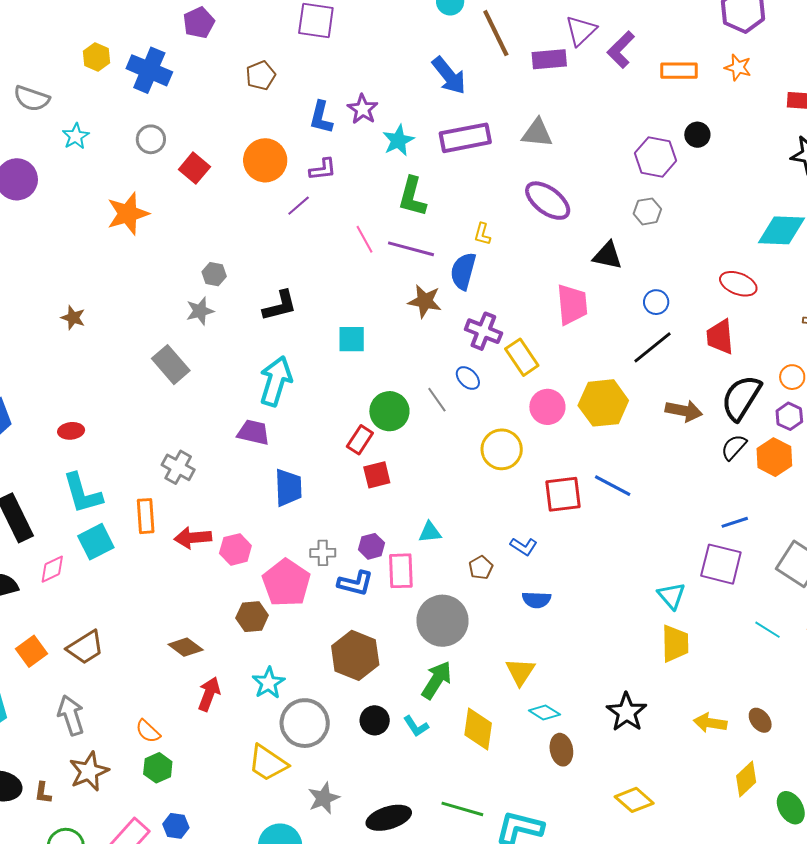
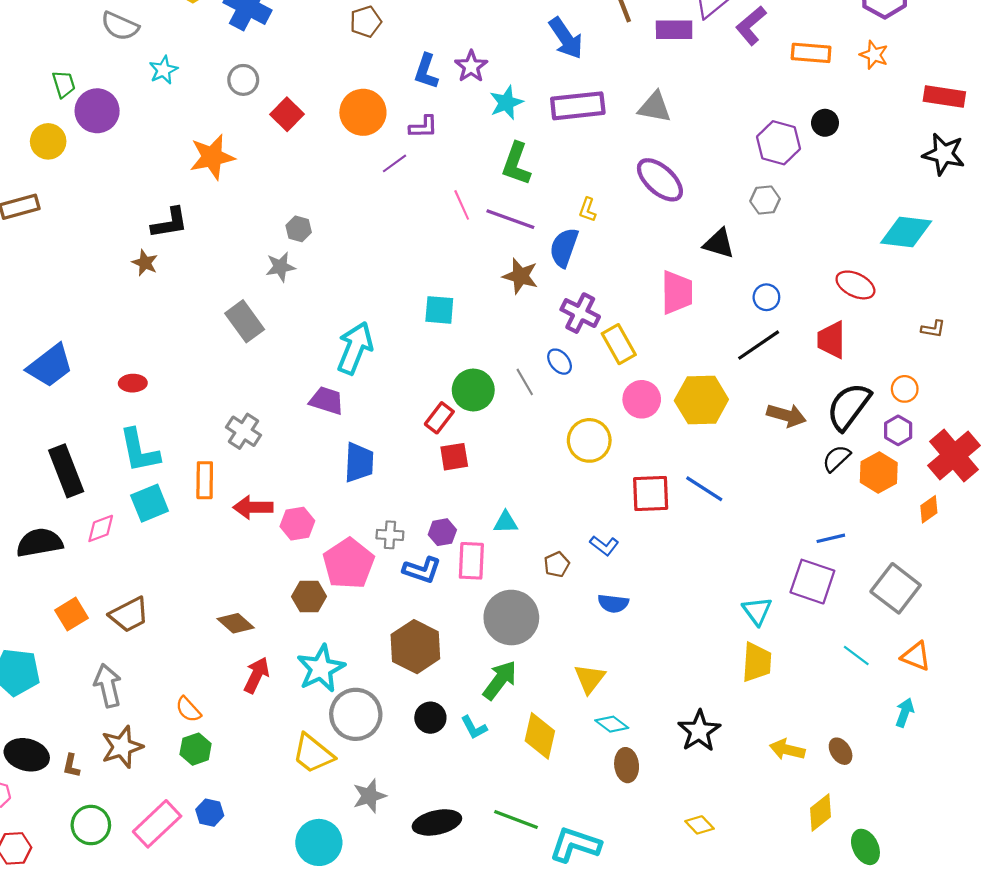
black L-shape: (280, 306) -> (170, 223), moved
cyan star: (269, 683) -> (321, 668), size x1.4
yellow diamond: (634, 800) -> (700, 825), size x0.7

